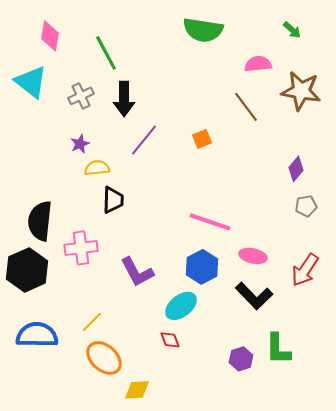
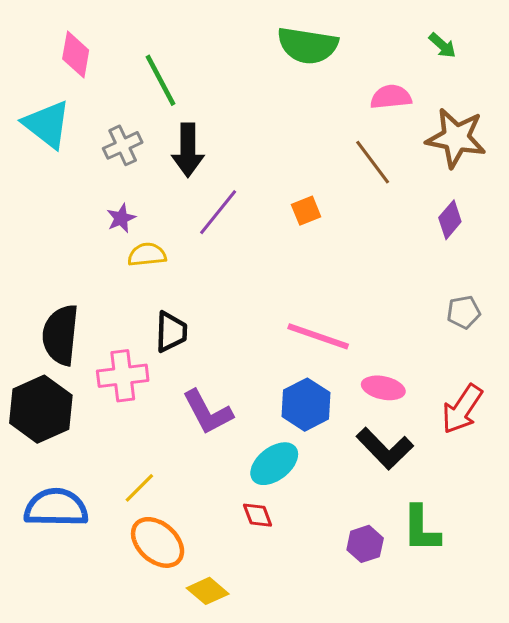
purple diamond: (296, 169) -> (450, 220), moved
black trapezoid: (113, 200) -> (171, 332), moved
yellow diamond: (137, 390) -> (208, 591), turned 44

